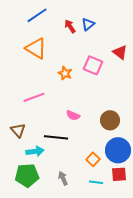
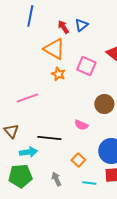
blue line: (37, 15) -> (30, 16), turned -45
orange triangle: (36, 48) -> (54, 49), moved
pink semicircle: (73, 115) -> (81, 125), moved
brown circle: (110, 120) -> (104, 104), moved
orange square: (93, 159) -> (78, 160), moved

